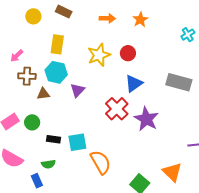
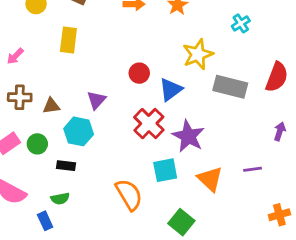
red circle: (128, 53) -> (139, 73), moved
yellow star: (99, 55) -> (198, 54), moved
cyan hexagon: (56, 72) -> (79, 131), moved
brown cross: (27, 76) -> (20, 97), moved
cyan square: (77, 142) -> (165, 170), moved
orange triangle: (172, 172) -> (210, 179), moved

